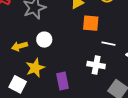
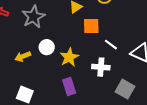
white line: (108, 44) -> (111, 45), turned 32
yellow star: (35, 68) -> (69, 57), moved

